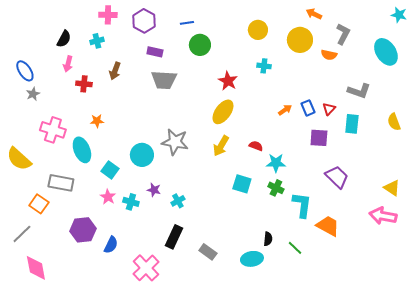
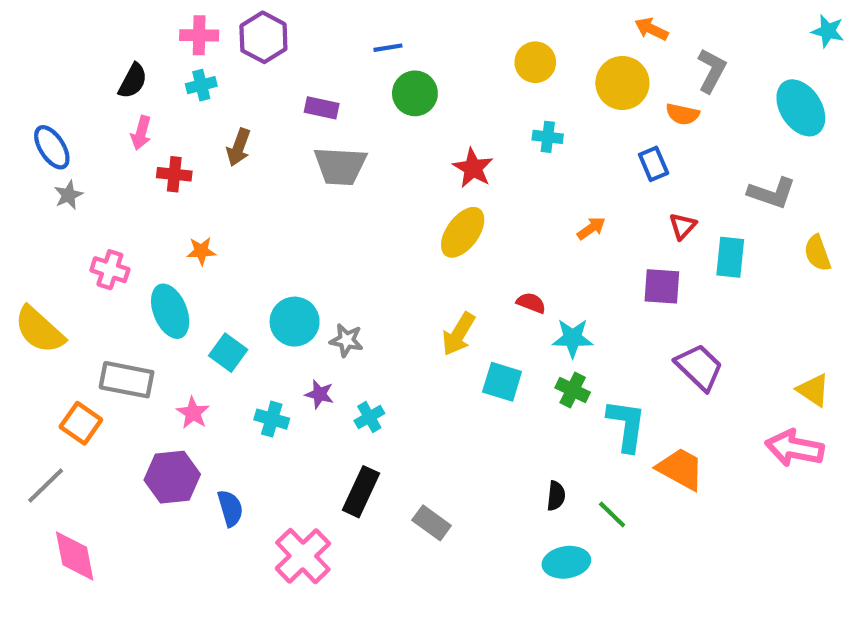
pink cross: (108, 15) -> (199, 35), moved
purple hexagon: (144, 21) -> (263, 37), moved
gray L-shape: (359, 91) -> (772, 193), moved
blue rectangle: (308, 108) -> (654, 164), moved
pink cross: (53, 130) -> (110, 270), size x0.7
gray star: (175, 142) -> (346, 340), moved, size x0.6
yellow arrow: (221, 146) -> (459, 334), moved
pink star: (108, 197) -> (193, 413), moved
blue semicircle: (111, 245) -> (230, 508), turned -42
cyan ellipse: (252, 259) -> (566, 562), moved

